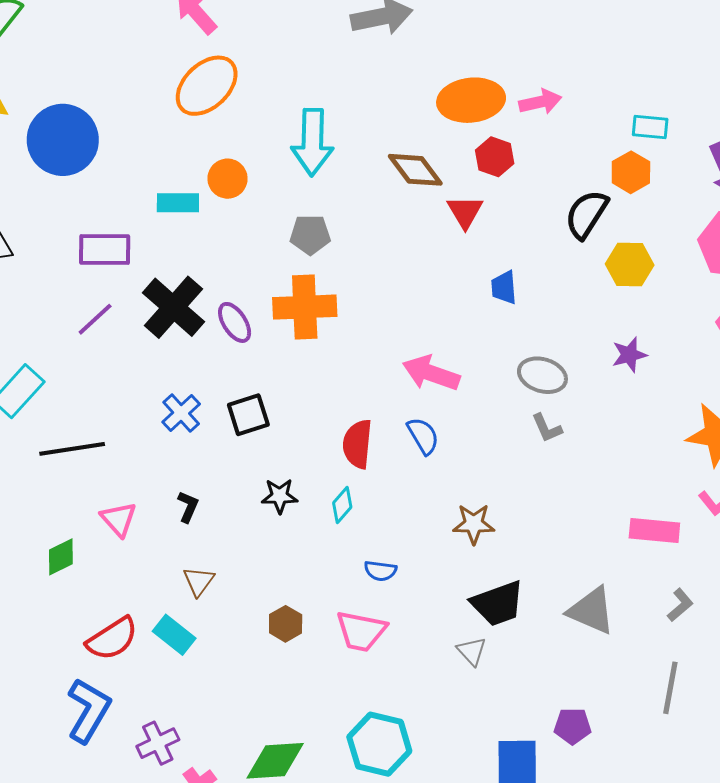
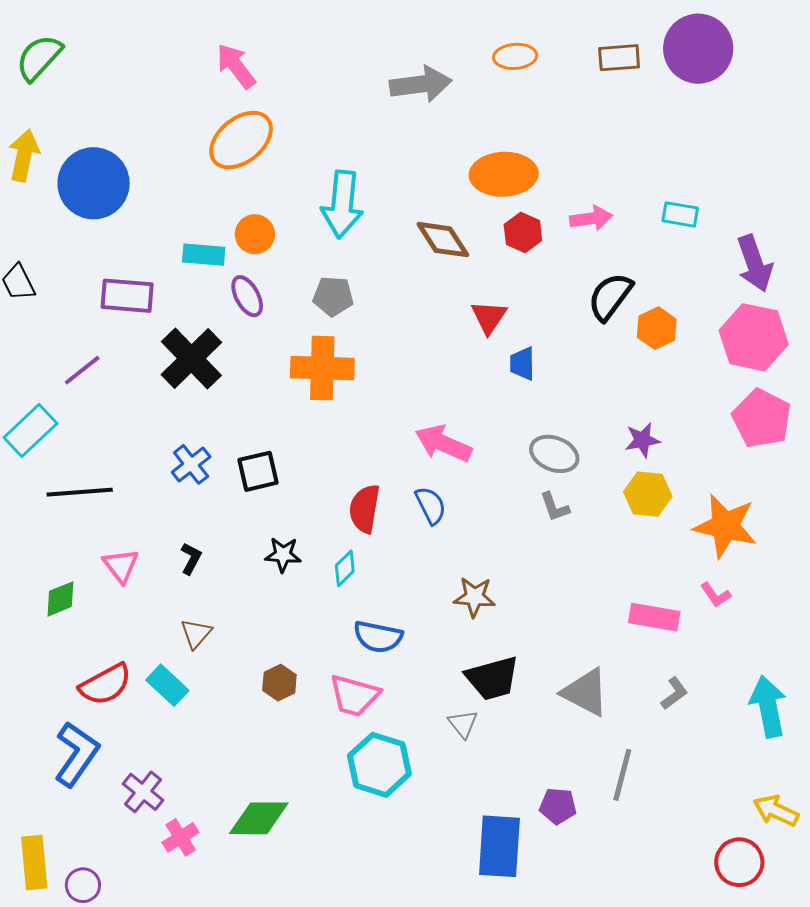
pink arrow: (540, 102) -> (591, 218), moved
orange hexagon: (631, 172) -> (657, 328), moved
red triangle: (465, 212) -> (489, 317), moved
yellow hexagon: (630, 265) -> (648, 494), moved
purple line: (95, 319) -> (82, 370), moved
purple ellipse: (235, 322) -> (247, 296), moved
blue semicircle: (380, 571) -> (378, 637), size x1.5
gray line: (670, 688) -> (622, 775), moved
purple cross: (158, 743) -> (143, 792), turned -30
cyan hexagon: (379, 744) -> (379, 765), moved

